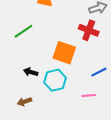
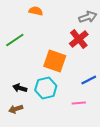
red cross: (89, 30) -> (79, 39), turned 30
black arrow: (31, 72) -> (20, 88), moved

